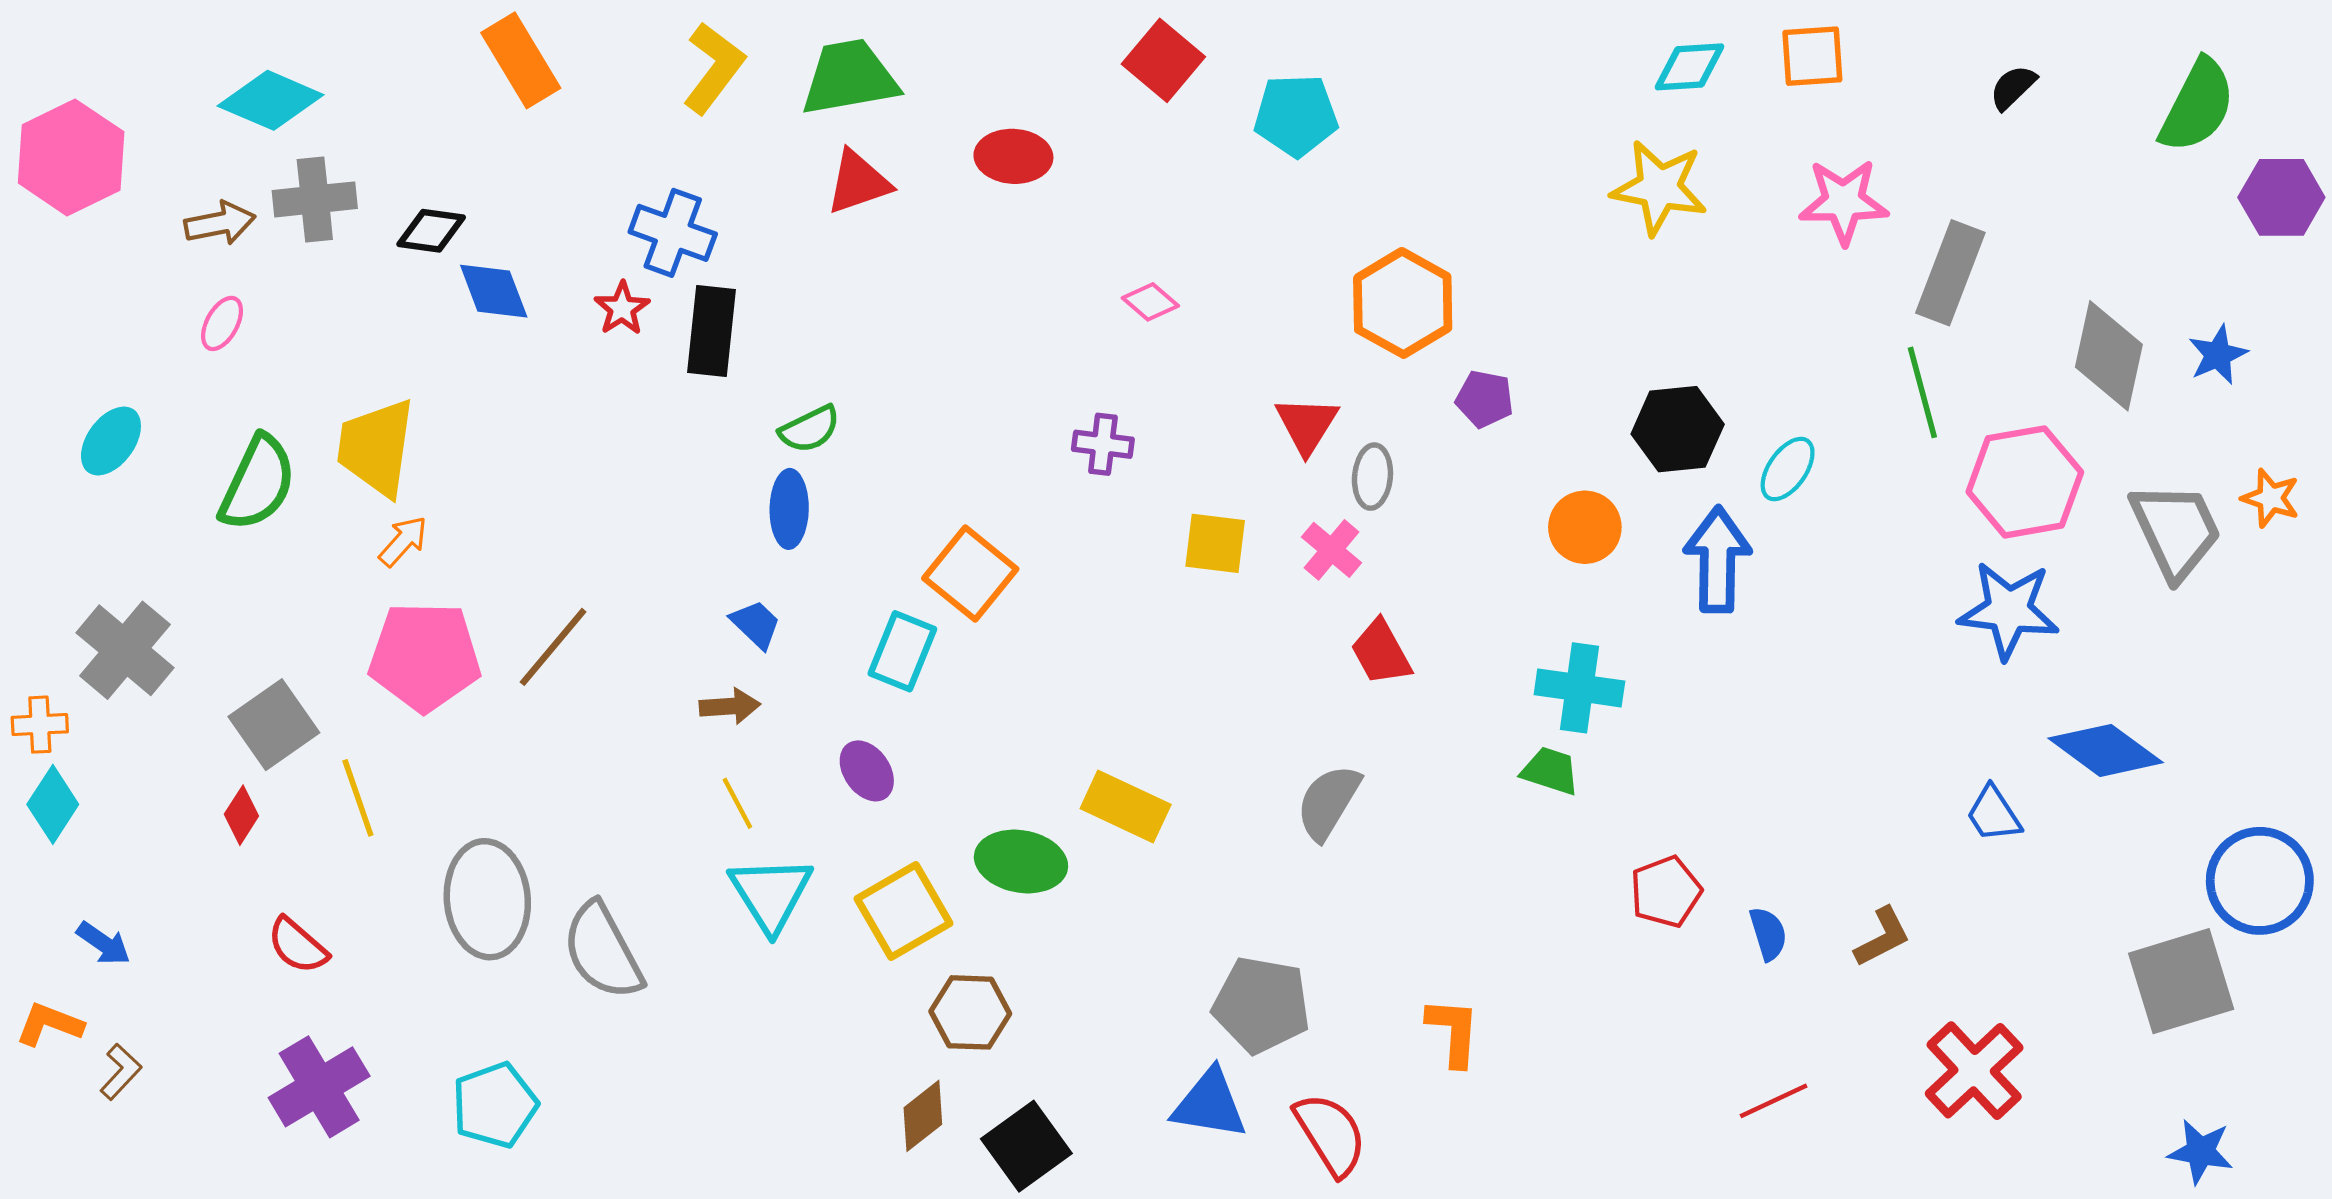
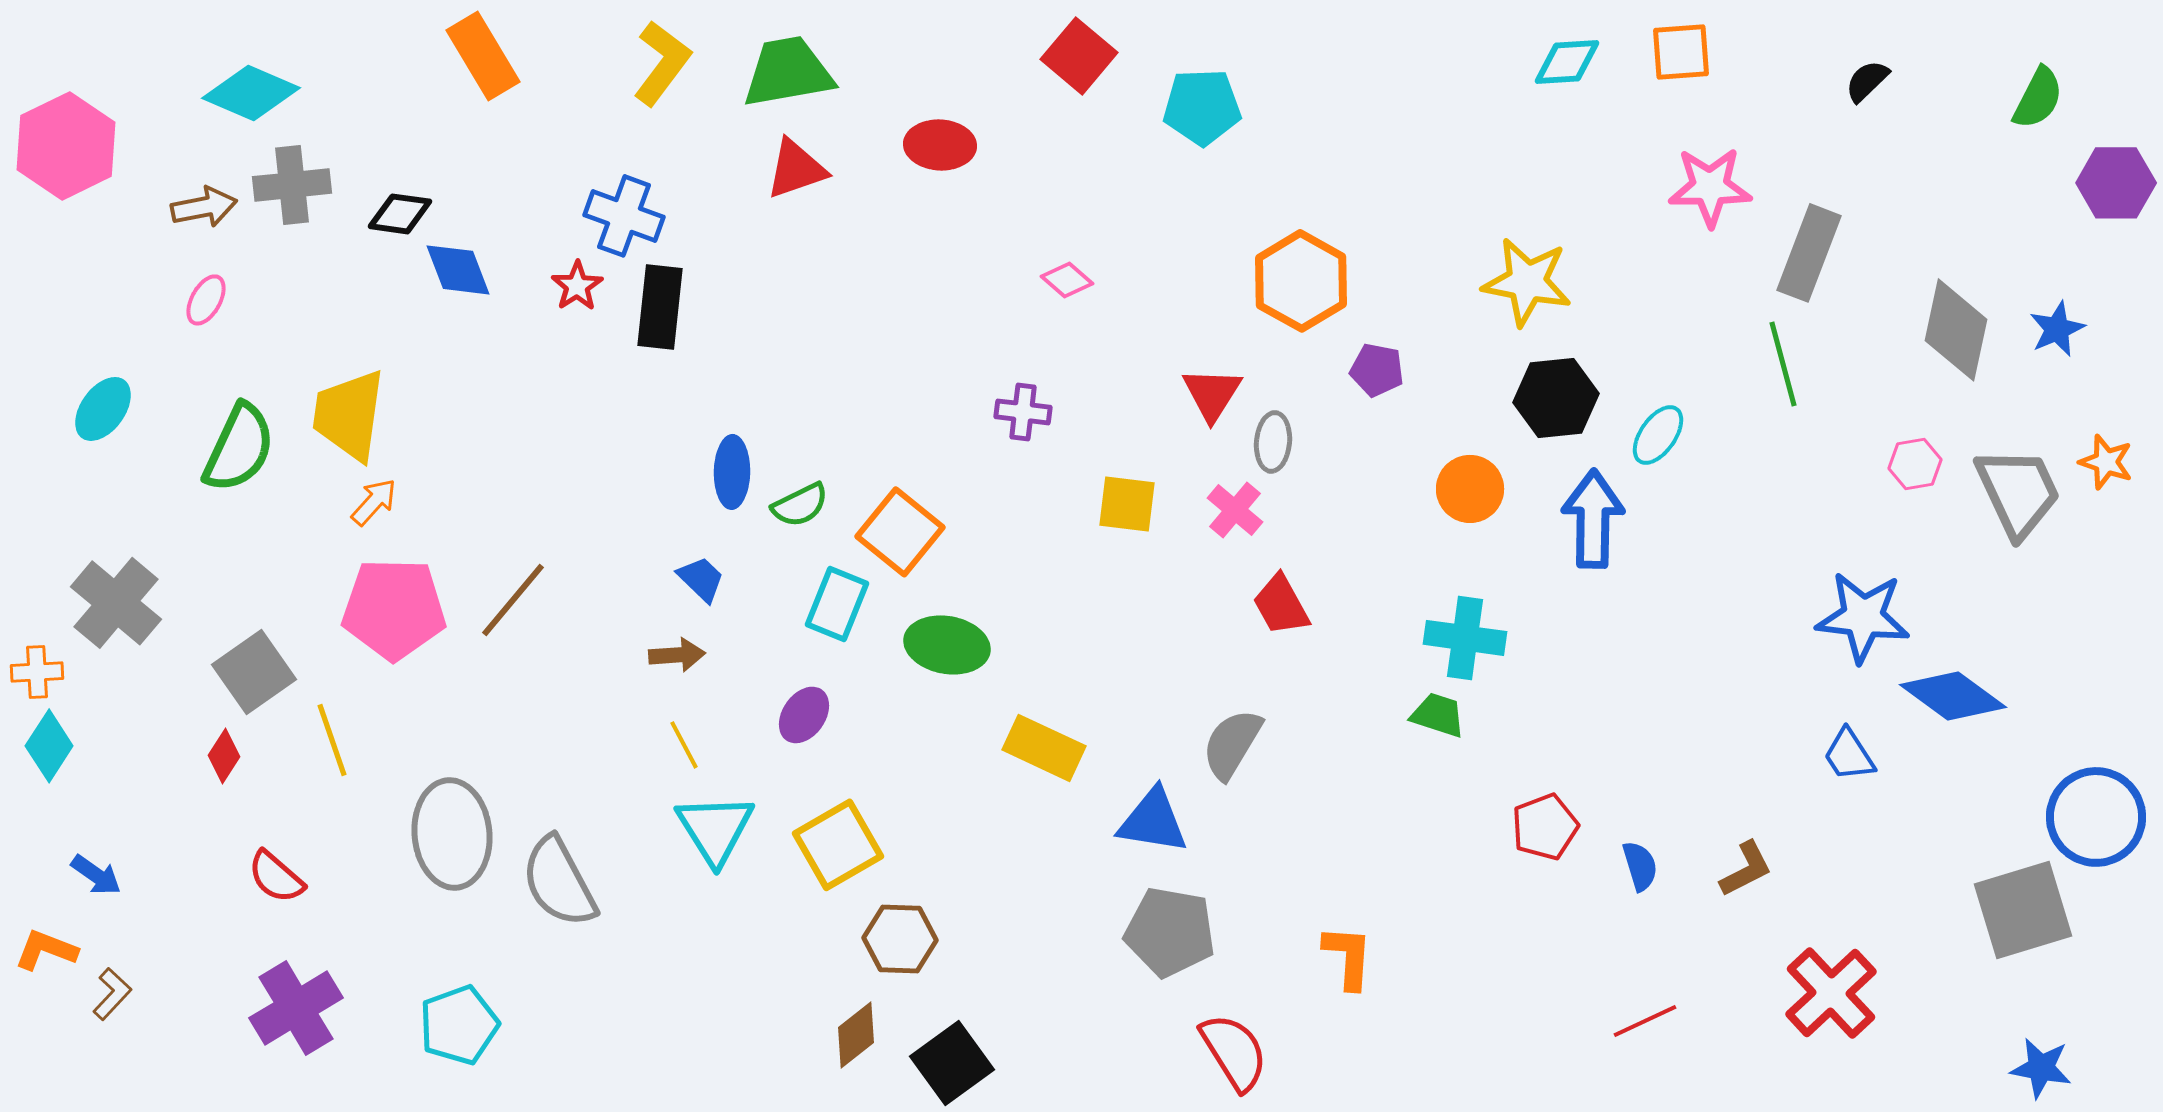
green semicircle: (2197, 106) -> (2038, 98), size x0.7
yellow star: (1659, 188) -> (1527, 282), moved
green semicircle: (810, 429) -> (800, 505), moved
pink hexagon: (2025, 482) -> (1915, 464), moved, size x0.5
blue star: (2009, 610) -> (1863, 617), moved
purple ellipse: (867, 771) -> (804, 715), turned 70
green ellipse: (1021, 861) -> (947, 645), moved
blue triangle: (1210, 1104) -> (1153, 821), moved

